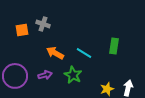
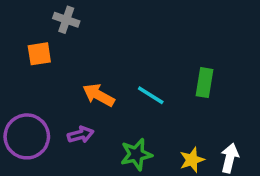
gray cross: (43, 24) -> (66, 20), moved
green star: (73, 75) -> (136, 154), moved, turned 30

